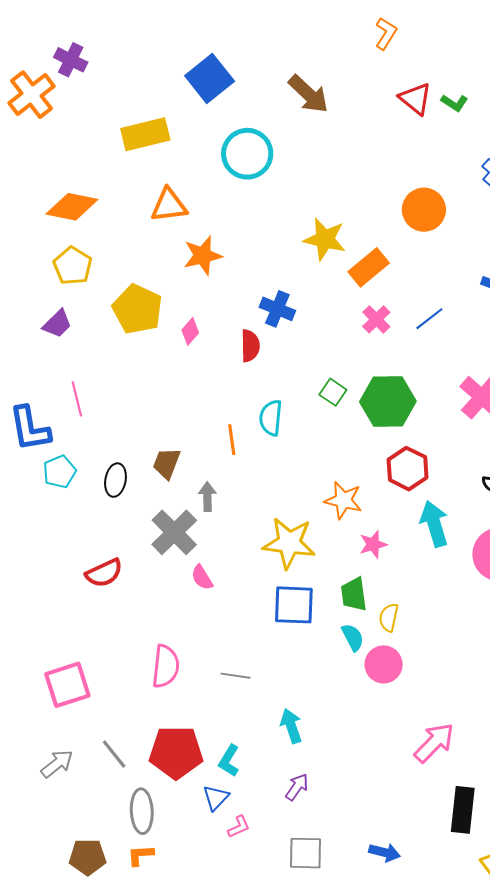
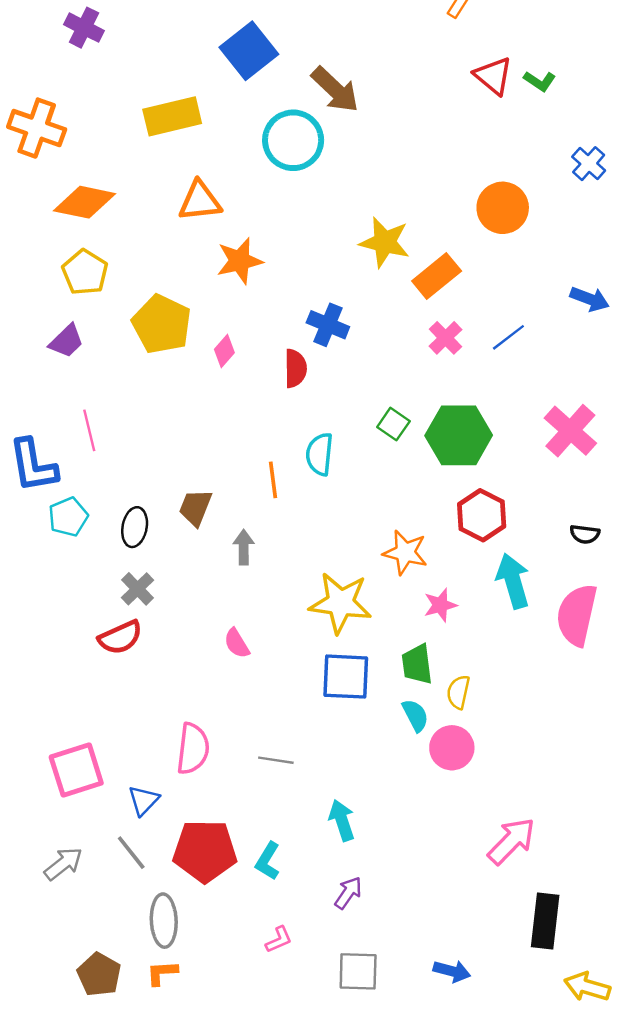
brown arrow: (309, 94) -> (335, 90), moved
orange cross: (32, 95) -> (37, 128), moved, turned -33
gray cross: (174, 532) -> (138, 589), moved, size x0.6
blue triangle: (216, 798) -> (144, 800), moved
brown pentagon: (88, 857) -> (99, 975), turned 30

